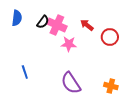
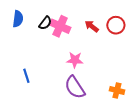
red circle: (110, 37) -> (116, 25), moved
pink star: (69, 44) -> (75, 60), moved

